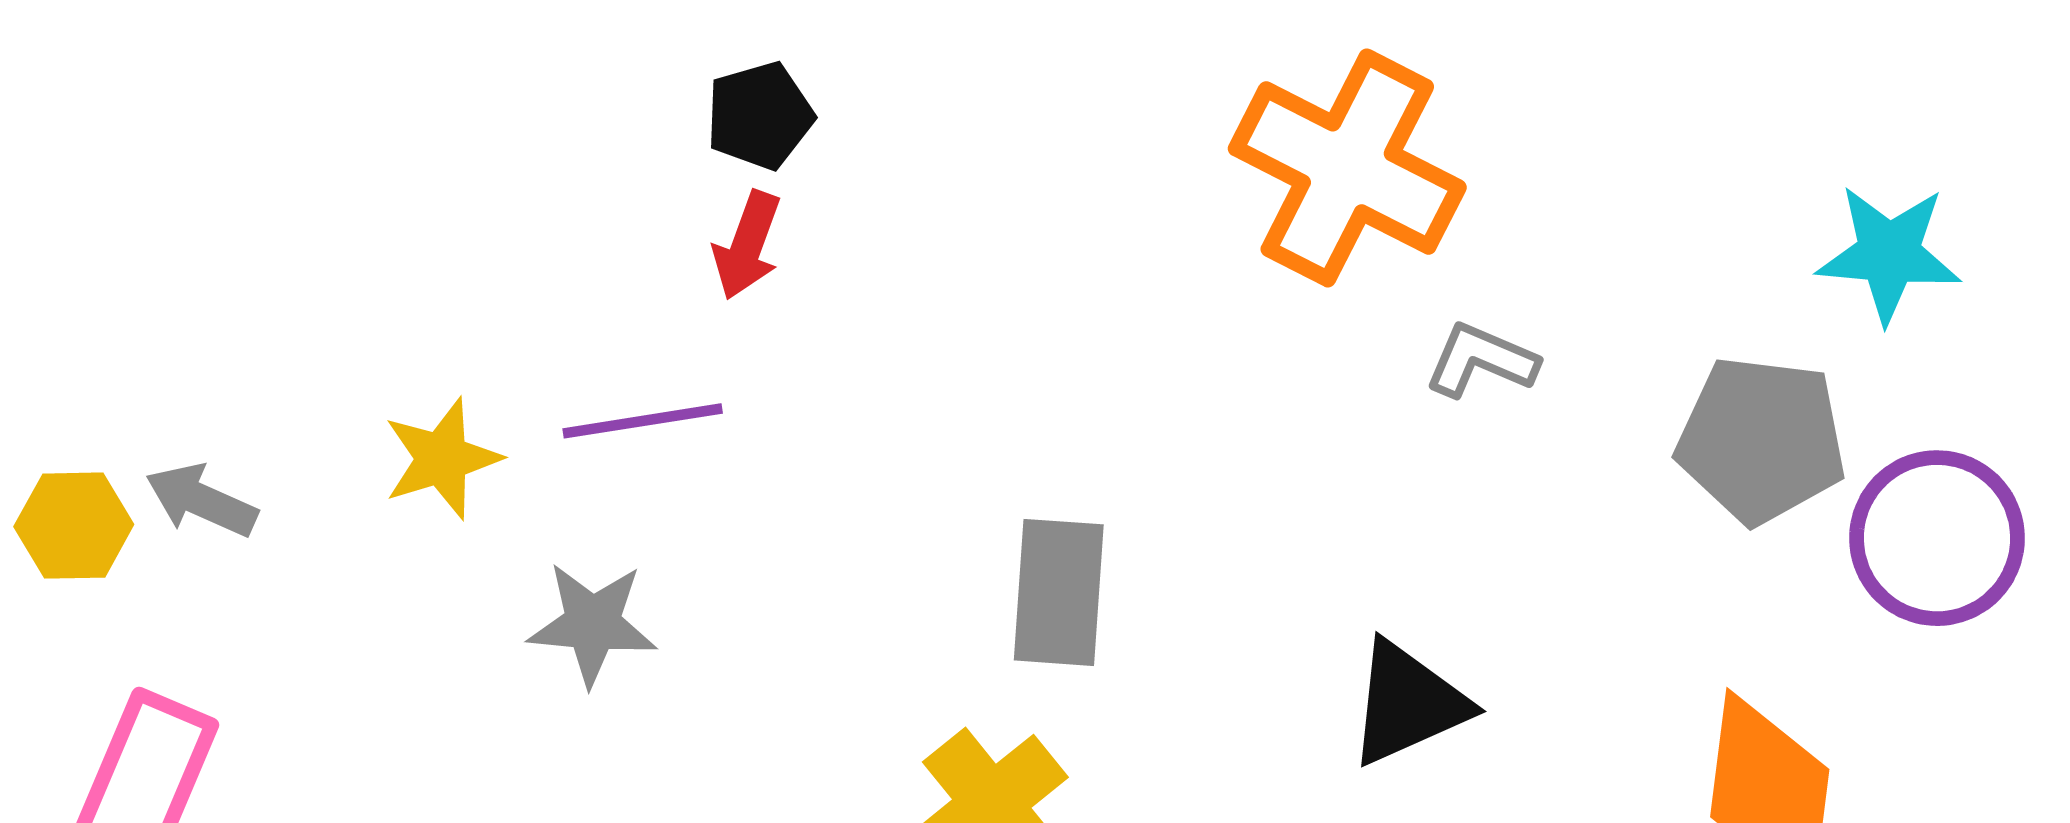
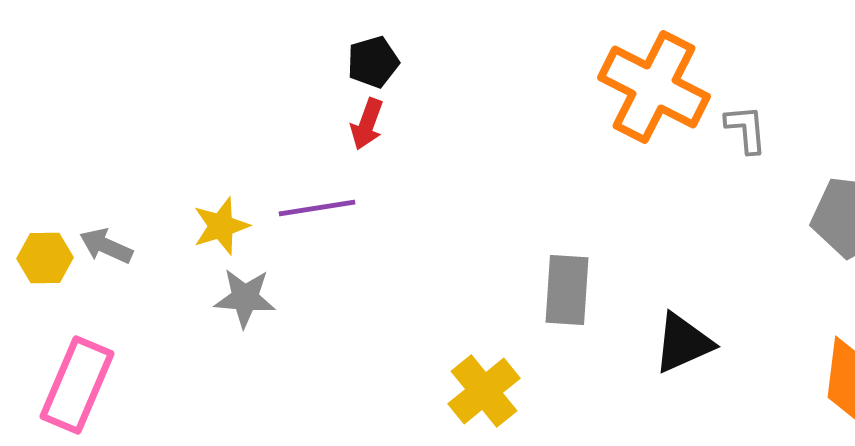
gray L-shape: (1481, 360) -> (746, 129), moved, turned 62
gray rectangle: (1059, 592) -> (567, 290), moved
gray star: (592, 624) -> (245, 298), moved

